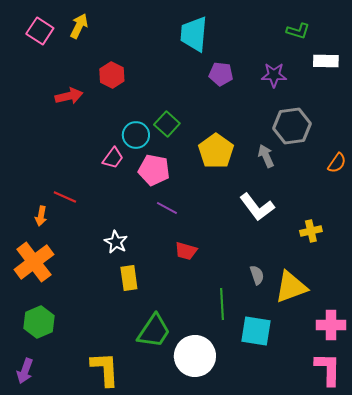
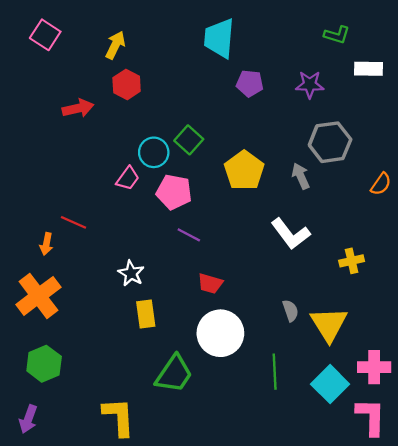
yellow arrow: (79, 26) -> (115, 45), moved
yellow triangle: (291, 287) -> (329, 324), turned -42
green line: (222, 304) -> (275, 372), moved
cyan square: (256, 331) -> (330, 384), moved, turned 36
white circle: (195, 356) -> (220, 333), moved

